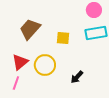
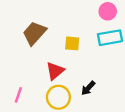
red triangle: (20, 62) -> (55, 71), moved
yellow circle: (45, 65) -> (58, 97), moved

